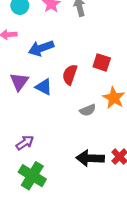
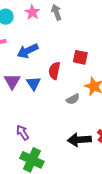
blue triangle: (44, 87) -> (33, 83), turned 35
purple arrow: (25, 143) -> (23, 133), turned -84

